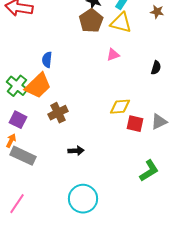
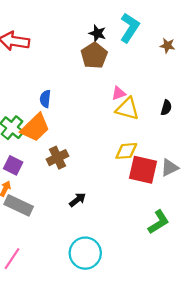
yellow triangle: (121, 23) -> (127, 109), moved
red square: (135, 124) -> (143, 170), size x1.5
black arrow: (76, 151) -> (77, 200), turned -35

